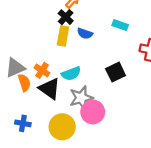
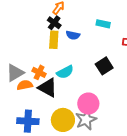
orange semicircle: (24, 83) -> (25, 85), turned -77
gray star: (81, 98) -> (86, 119), moved
blue cross: (23, 123) -> (28, 121), size x1.5

